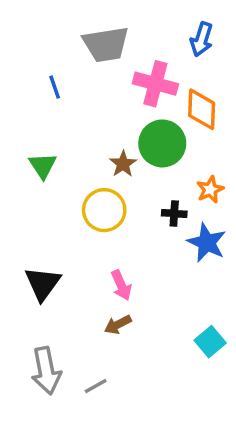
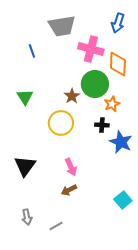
orange star: (210, 190) -> (112, 104), moved
gray arrow: (46, 371) -> (27, 217), size x0.6

